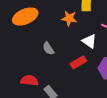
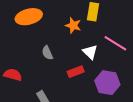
red semicircle: (29, 80) -> (13, 75), moved

